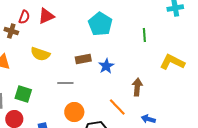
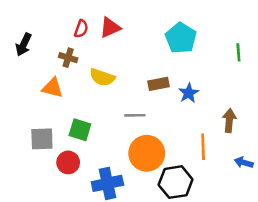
brown cross: (11, 31) -> (68, 58), moved
orange line: (117, 107) -> (203, 147), turned 42
orange circle: (74, 112) -> (147, 153), size x1.4

